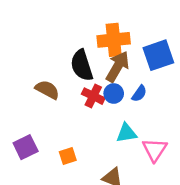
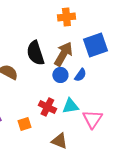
orange cross: (114, 40) -> (66, 17), moved, size x0.7
red cross: (93, 96) -> (47, 107), moved

